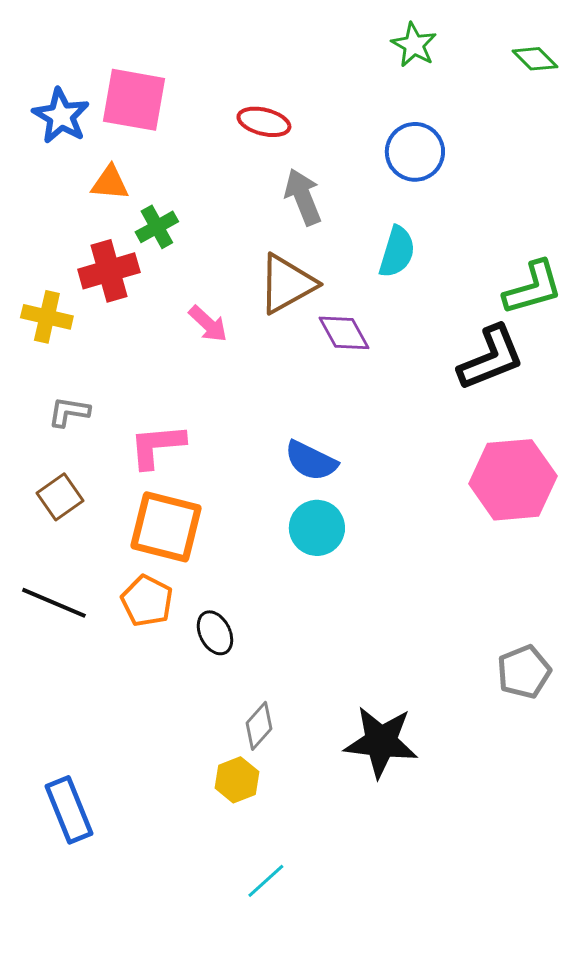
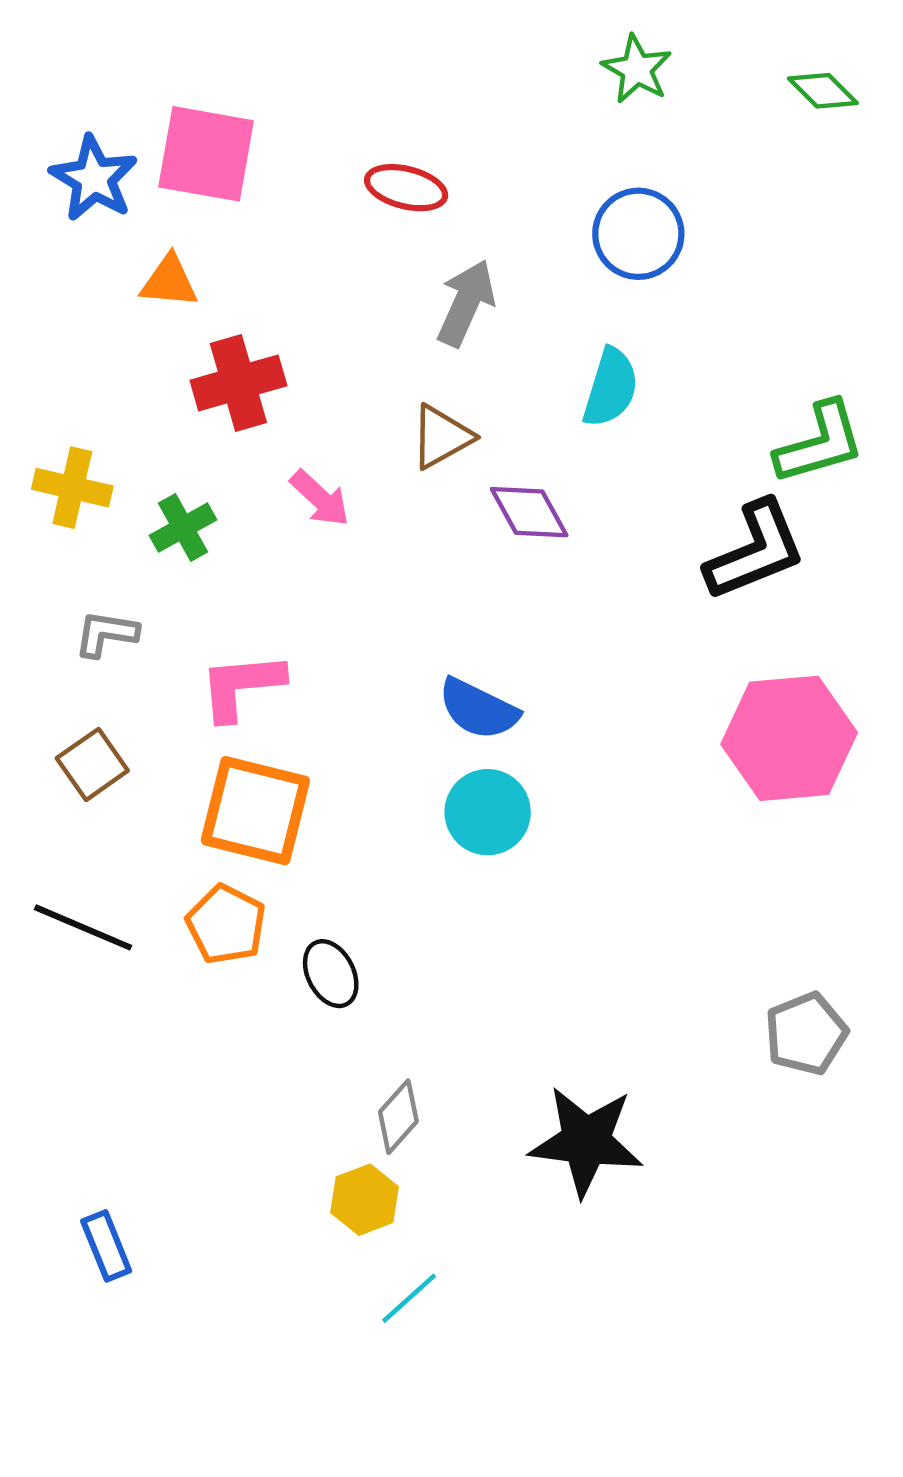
gray arrow: (303, 197) -> (466, 303), turned 46
green cross: (157, 227) -> (183, 528), moved
red cross: (109, 271) -> (238, 383), moved
brown triangle: (287, 284) -> (441, 437), size x0.7
blue rectangle: (69, 810) -> (106, 1246), size x0.7
cyan line: (266, 881) -> (409, 1298), moved

